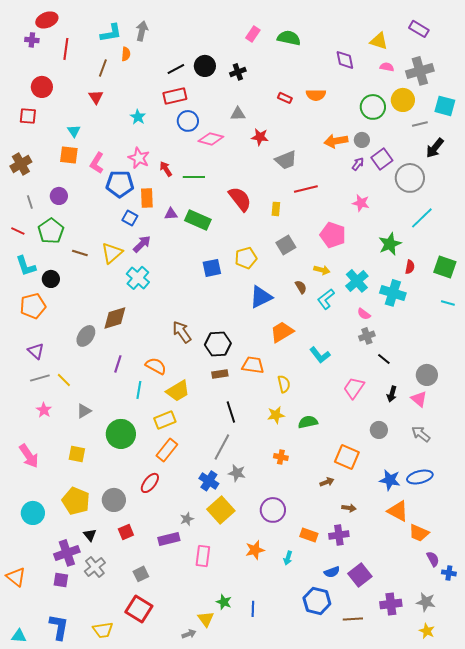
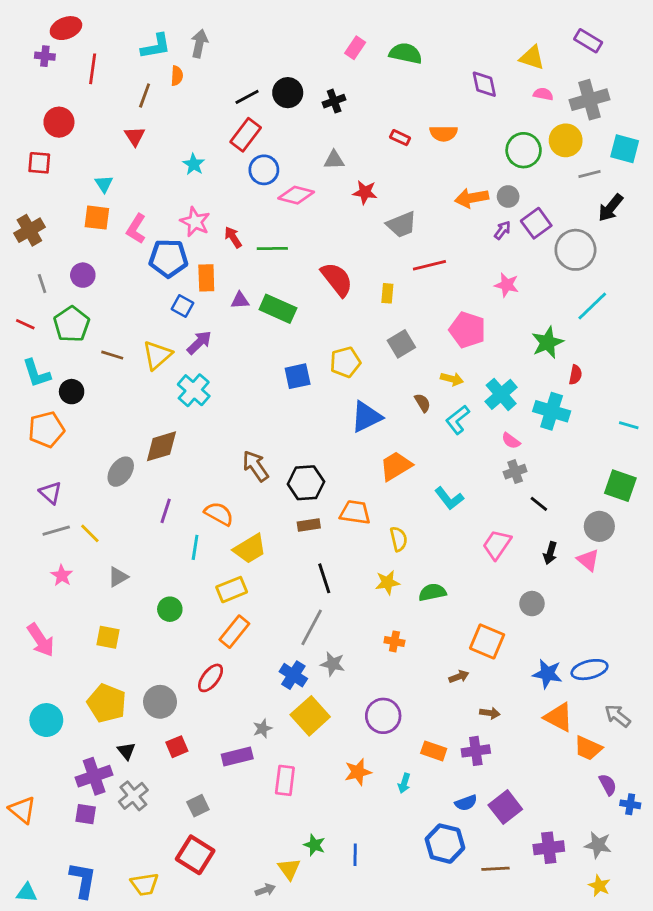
red rectangle: (175, 96) -> (246, 135), turned -40
green square: (445, 267) -> (620, 486), moved
green circle: (121, 434) -> (170, 609), size x0.6
gray arrow: (421, 434) -> (618, 716), moved

